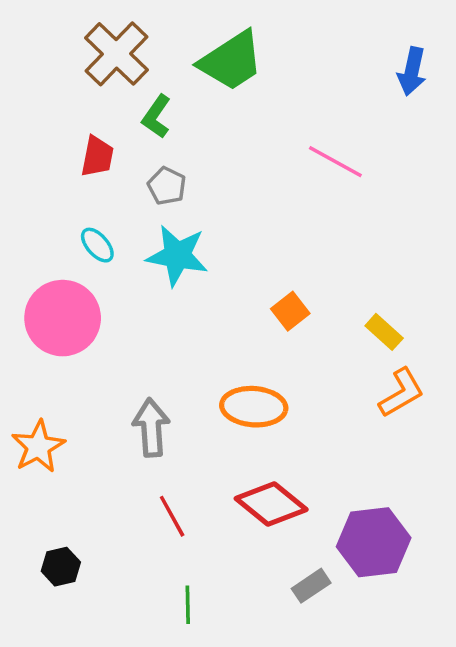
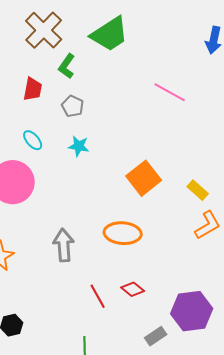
cyan star: (177, 255) -> (79, 146), size x0.6
orange square: (290, 311) -> (144, 178), size x1.6
red diamond: (271, 504) -> (133, 289), size x0.6
red line: (172, 516) -> (98, 296), moved

